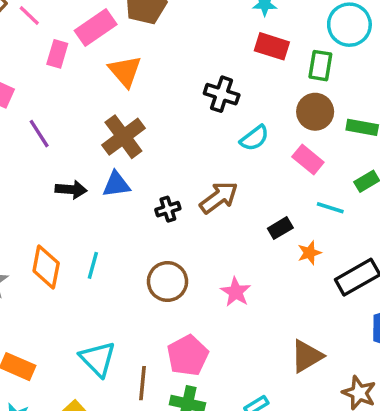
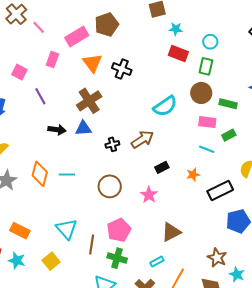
cyan circle: (349, 25) -> (210, 42), moved, size x0.6
pink rectangle: (57, 54) -> (52, 59), moved
black cross: (222, 94) -> (122, 69), moved
cyan semicircle: (254, 138) -> (165, 106), size x1.4
pink rectangle: (308, 159) -> (207, 122), moved, turned -36
black rectangle: (280, 228) -> (162, 167), moved
cyan line: (93, 265) -> (67, 174), turned 70
brown triangle: (307, 356) -> (171, 232), moved

